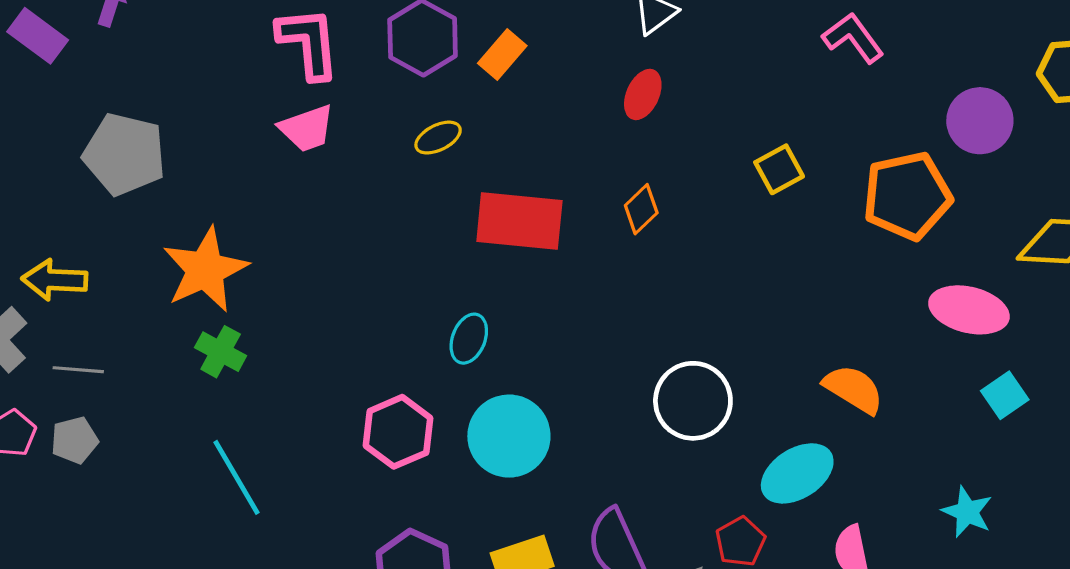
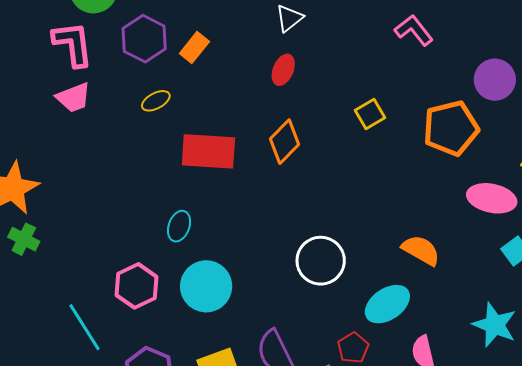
orange diamond: (641, 209) -> (284, 142), size x1.4
cyan line: (237, 477) -> (84, 327), moved
cyan star: (967, 512) -> (495, 325), size x1.4

